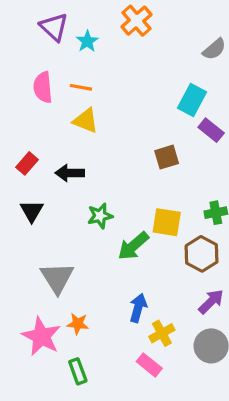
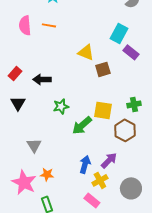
yellow triangle: (86, 121) -> (86, 52), moved
gray triangle: (57, 278) -> (34, 145), size x0.7
purple arrow: (211, 302) -> (109, 160), moved

